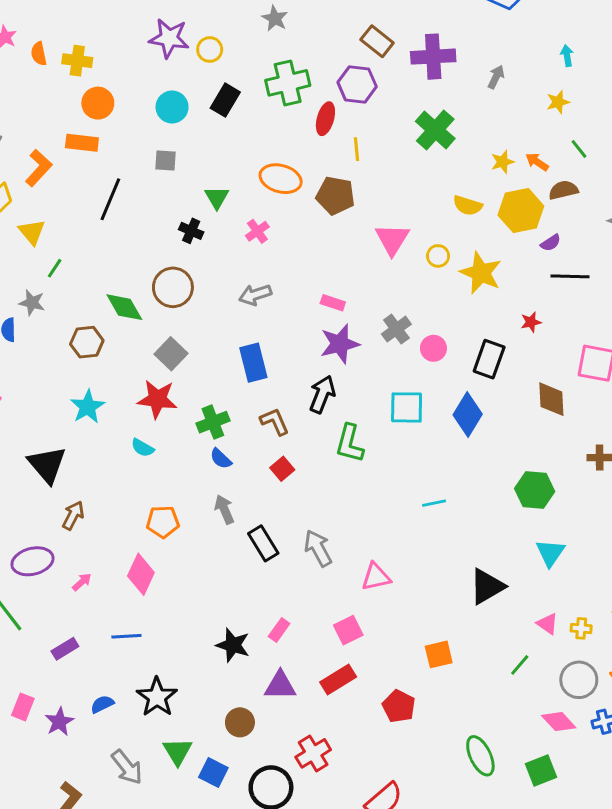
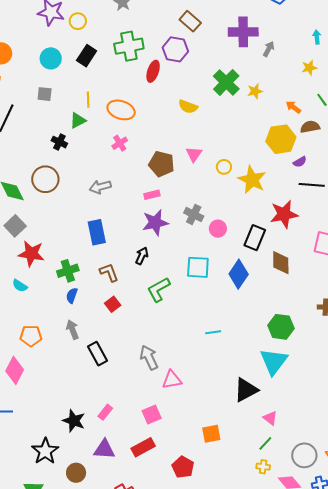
purple cross: (433, 57) -> (243, 32), moved
yellow line: (356, 149) -> (88, 100), moved
yellow star: (503, 162) -> (255, 91), moved
brown pentagon: (335, 196) -> (162, 164), moved
green triangle: (217, 197) -> (78, 120), turned 30
yellow semicircle: (468, 205) -> (188, 107), moved
pink cross: (257, 231) -> (120, 143), moved
pink triangle: (392, 239) -> (194, 154), size x0.7
pink rectangle: (333, 303) -> (152, 195), turned -35
red star: (531, 322) -> (284, 214), size x2.0
gray cross: (396, 329) -> (194, 214), turned -30
gray square: (171, 354) -> (15, 226), moved
black arrow: (322, 394) -> (142, 256), size x0.7
brown diamond: (551, 399) -> (281, 263), moved
green L-shape: (350, 443) -> (159, 290), turned 44
blue semicircle: (221, 459) -> (72, 296), turned 63
gray arrow: (318, 548) -> (149, 358), moved
cyan triangle: (550, 553) -> (274, 362), moved, size x1.4
pink triangle: (547, 624) -> (270, 418), moved
yellow cross: (581, 628) -> (263, 467), moved
black star: (157, 697) -> (45, 451), moved

